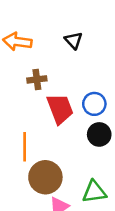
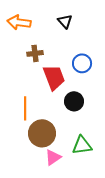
blue circle: (94, 104) -> (82, 63), moved
black circle: (99, 134) -> (74, 101), moved

